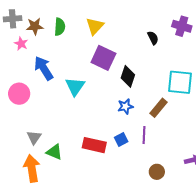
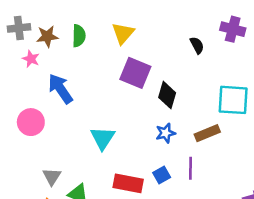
cyan triangle: (75, 86) -> (103, 138), moved
brown rectangle: (158, 108) -> (207, 133), turned 30

